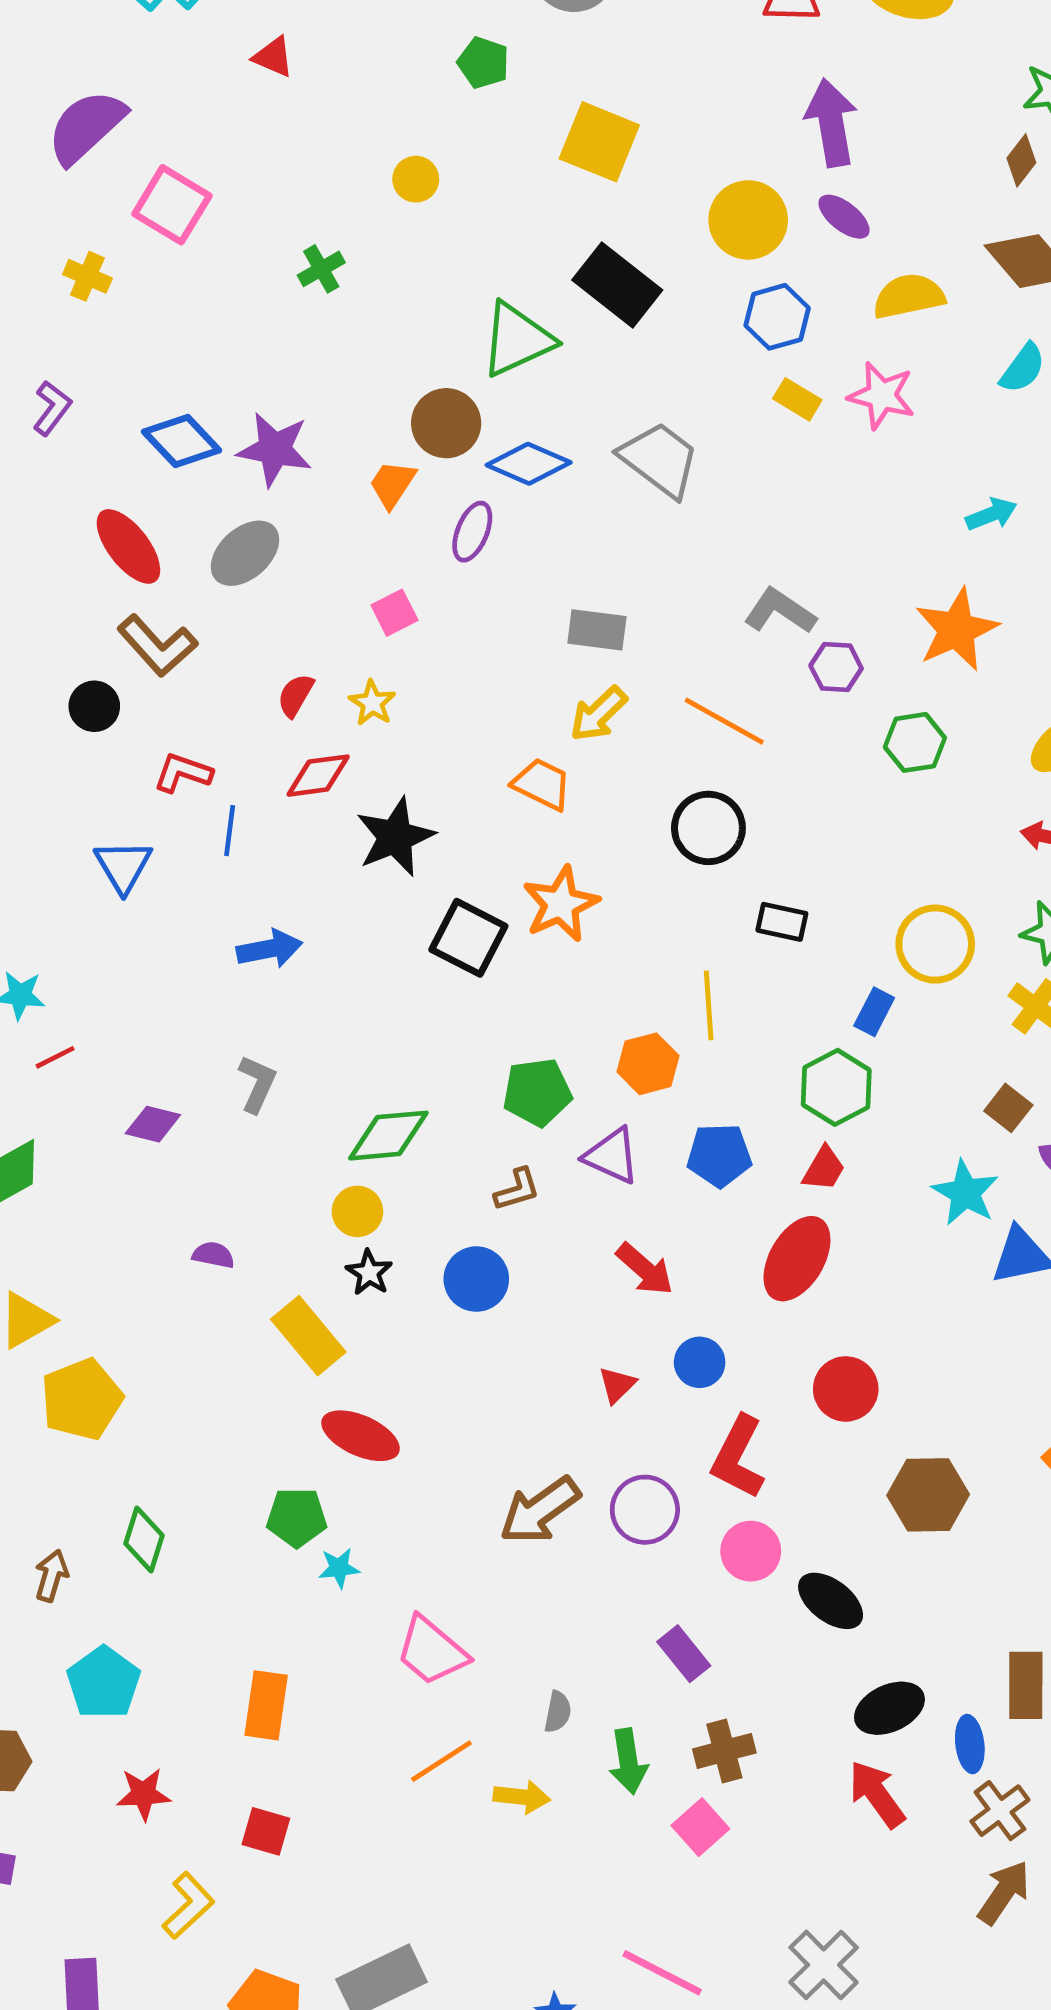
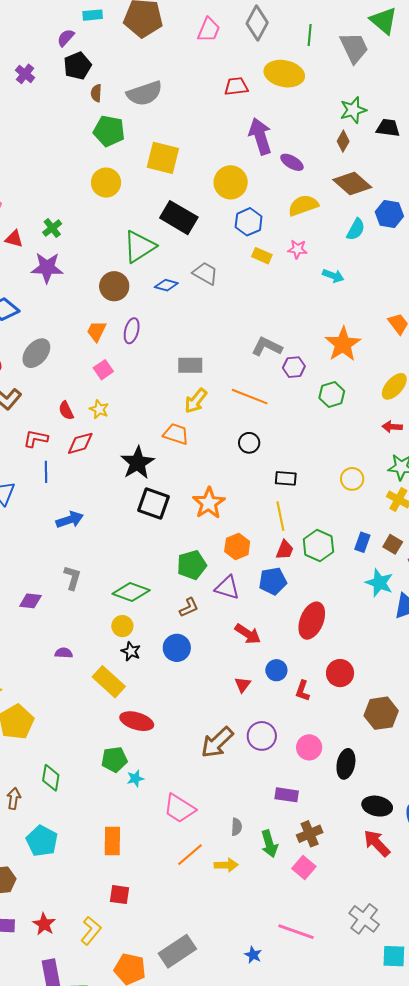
red triangle: (273, 57) -> (14, 239), moved
green pentagon: (483, 63) -> (109, 131), size x1.4
yellow circle: (416, 179) -> (106, 183), moved, size x1.5
purple ellipse: (844, 217) -> (292, 162), moved
pink star: (882, 396) -> (297, 249), size x0.7
purple star: (275, 449) -> (47, 268), moved
gray trapezoid: (660, 459) -> (205, 273), moved, size x0.7
blue diamond: (529, 464) -> (166, 285), moved, size x0.7
orange trapezoid: (392, 484) -> (96, 331), moved
cyan arrow: (991, 514) -> (333, 276), moved, turned 50
red semicircle: (296, 695) -> (66, 411), turned -48
red L-shape: (183, 773) -> (36, 439), moved
black circle: (708, 828) -> (249, 443), size x0.7
black star: (395, 837) -> (138, 463), moved
orange star: (561, 904) -> (209, 503), moved
yellow circle: (935, 944) -> (352, 479), size x0.7
yellow line: (709, 1005) -> (280, 516), moved
blue rectangle: (874, 1012) -> (362, 542), moved
green diamond: (388, 1136) -> (131, 592), turned 33
red trapezoid: (824, 1169) -> (285, 550), moved
red L-shape: (738, 1457) -> (303, 691), moved, size x0.6
black ellipse: (831, 1601) -> (346, 764), turned 72
purple rectangle: (684, 1654) -> (287, 795), turned -35
black ellipse: (889, 1708) -> (377, 806), turned 44
red star: (144, 1794) -> (44, 924), moved, turned -30

